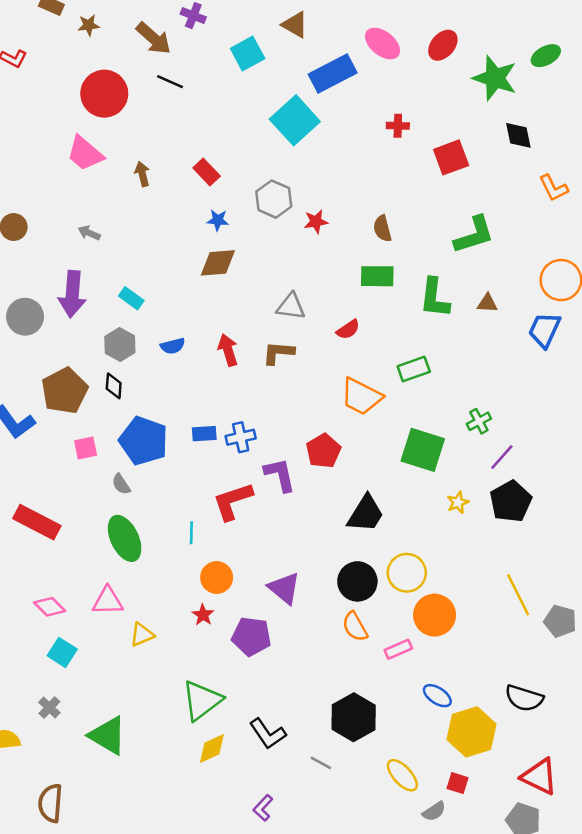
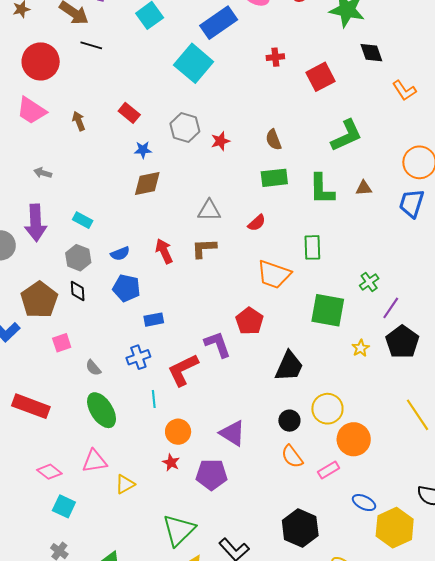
green rectangle: (414, 369) -> (312, 247), turned -65
blue cross: (241, 437) -> (138, 357), moved
blue pentagon: (144, 441) -> (127, 288), moved, size x0.7
black circle: (357, 581) -> (289, 421), size x0.7

